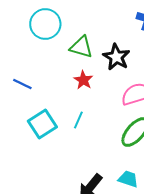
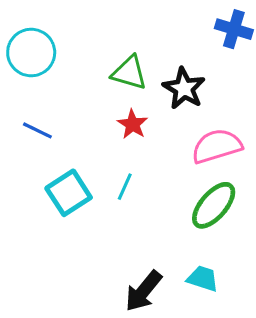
cyan circle: (45, 24) -> (31, 53), moved

